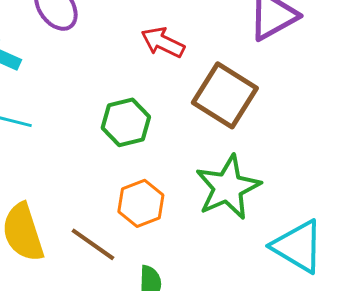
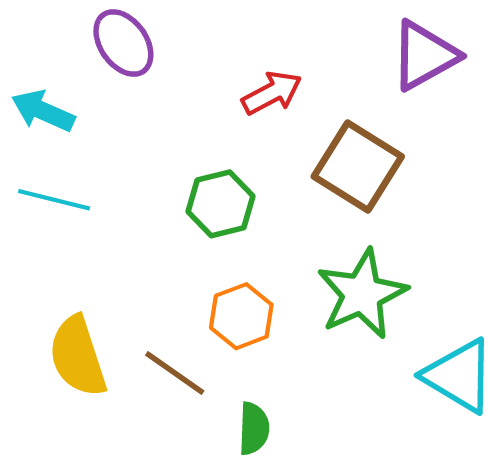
red arrow: (163, 42) -> (272, 93), turned 126

